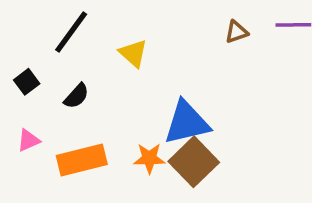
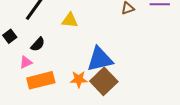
yellow triangle: (133, 53) -> (70, 20), turned -36
pink triangle: (28, 140) -> (26, 62), moved

